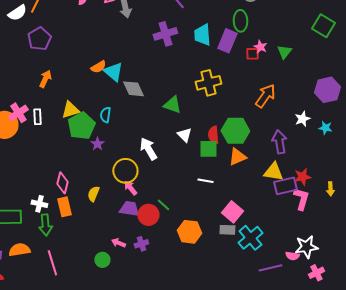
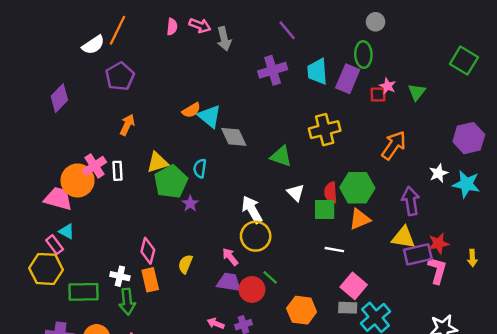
cyan star: (325, 128) -> (466, 184), size x1.6
yellow circle: (125, 171) -> (256, 236), moved
white line: (205, 181) -> (334, 250), moved

